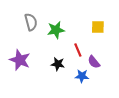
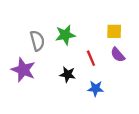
gray semicircle: (31, 22) -> (37, 41), moved
purple semicircle: (94, 62) -> (118, 55), moved

